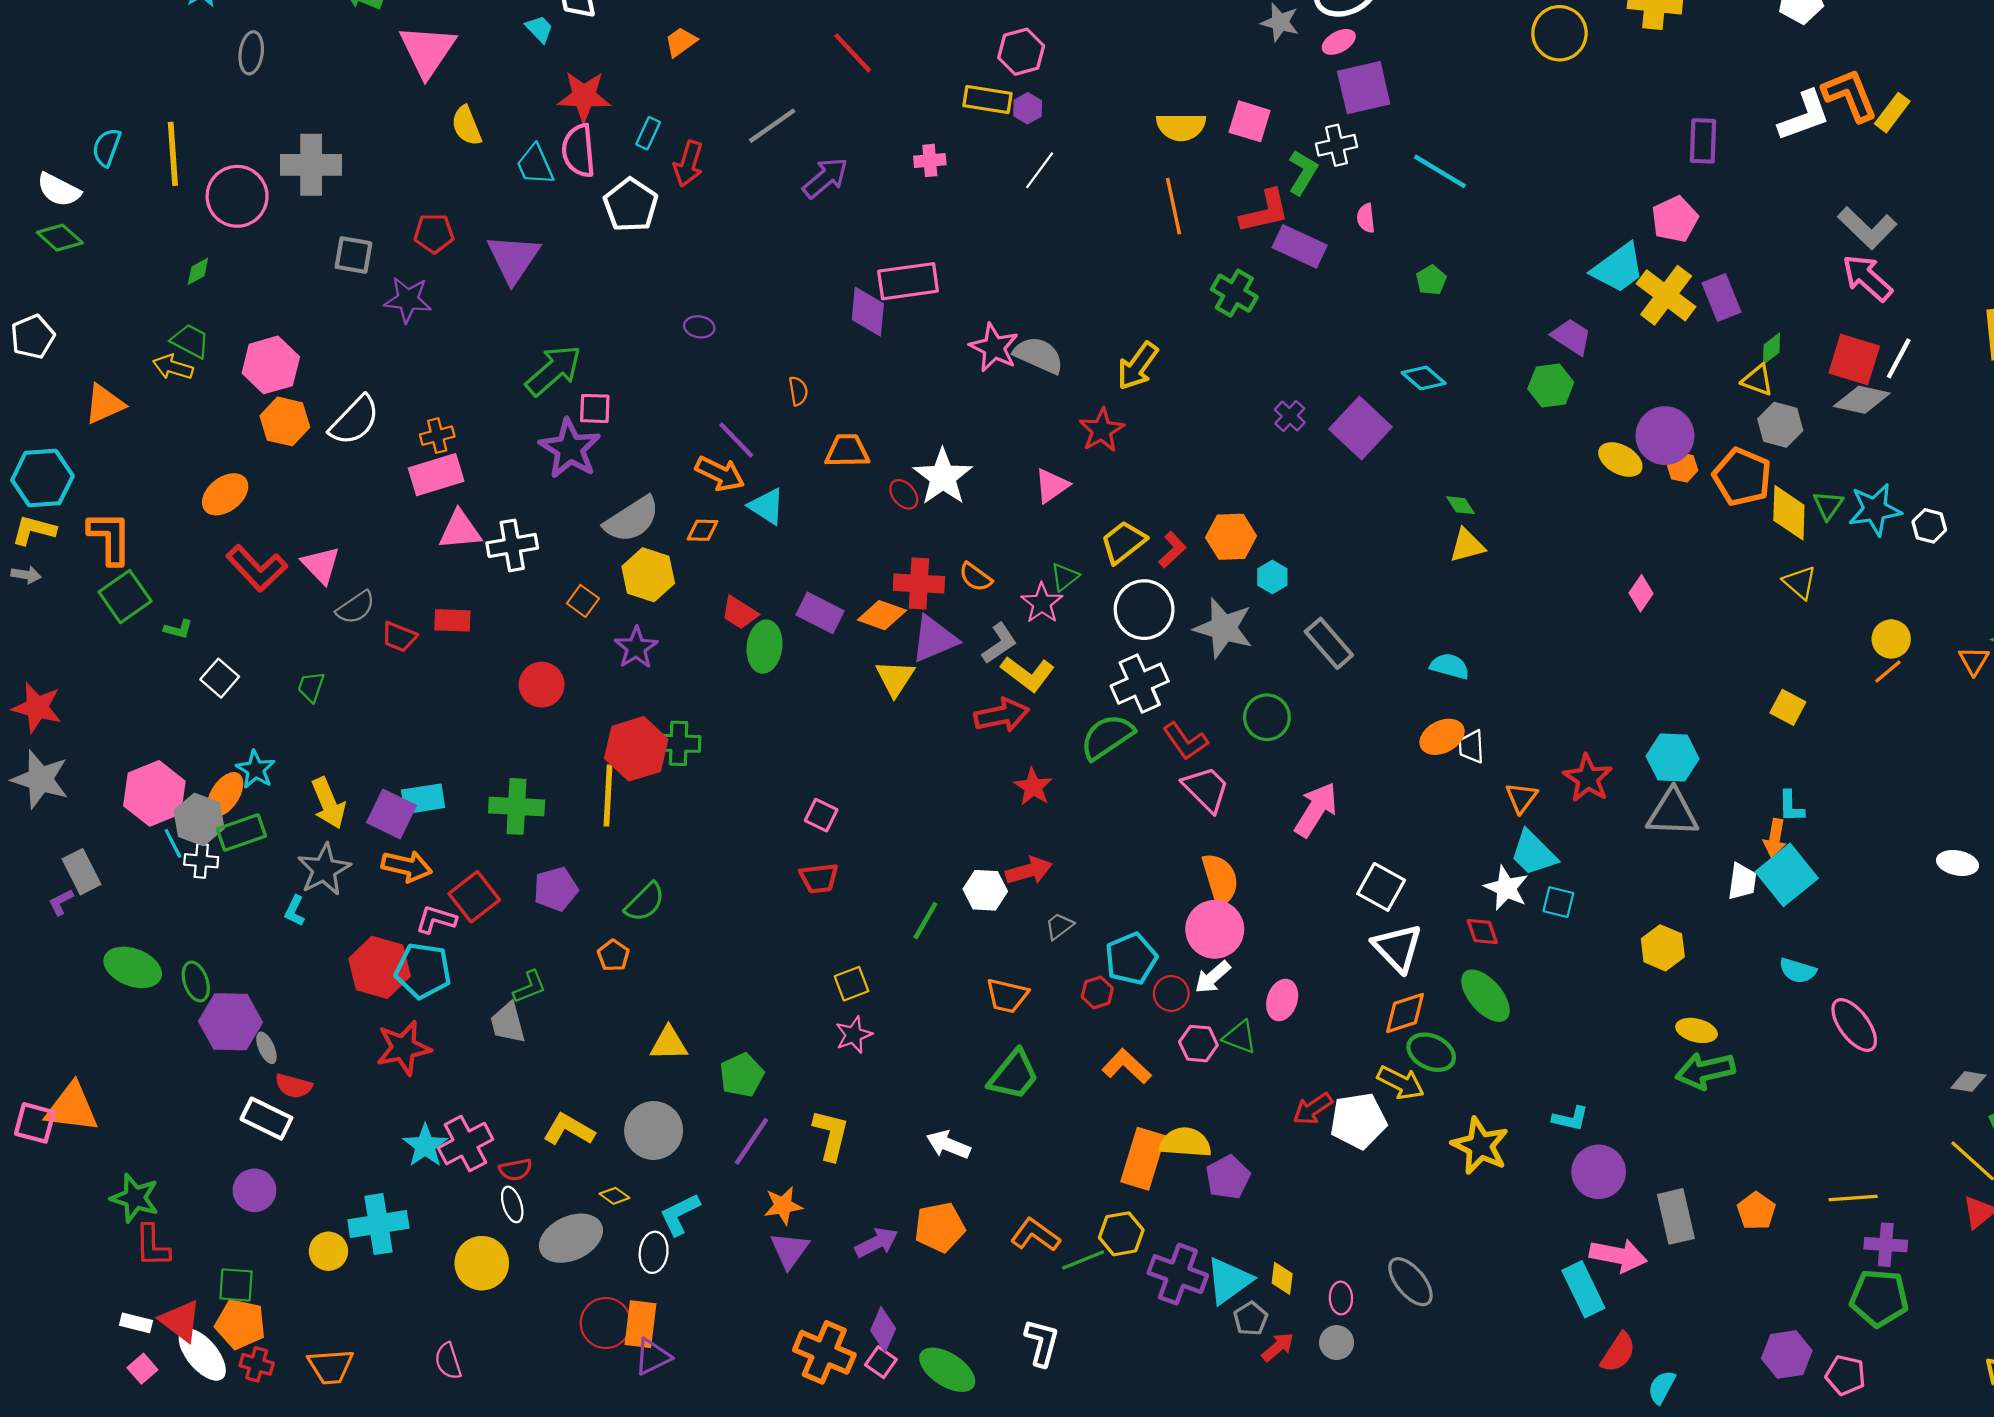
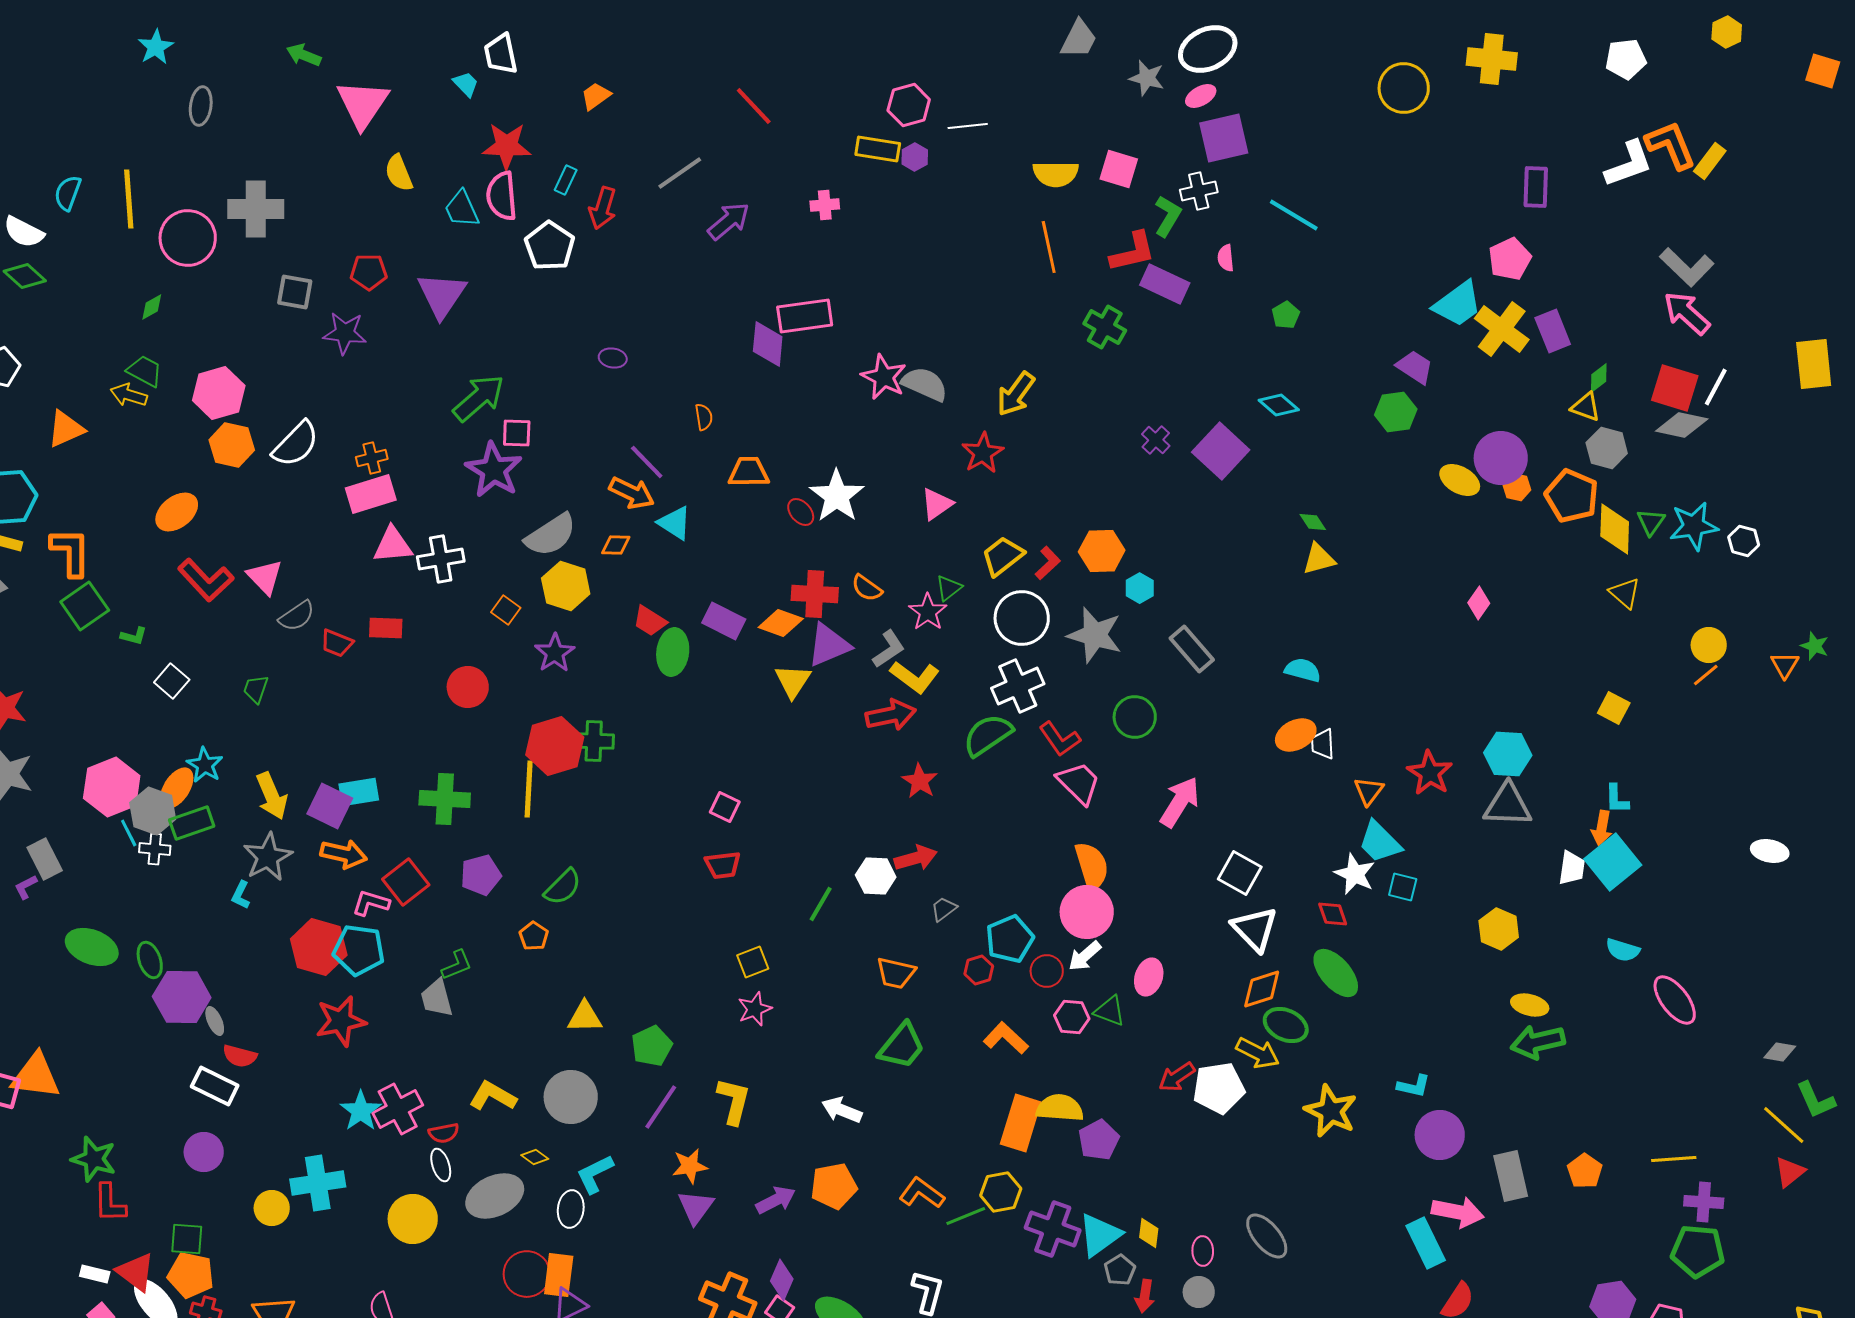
white line: (1040, 170) -> (968, 126), moved, turned 48
red arrow: (1278, 1347) -> (1145, 1296), turned 140

